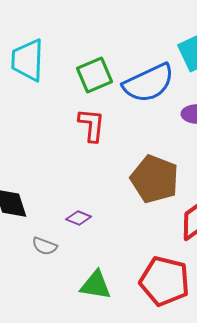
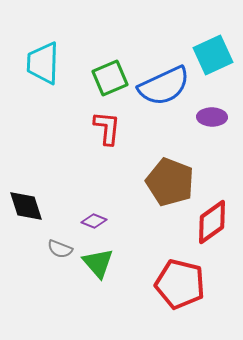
green triangle: (96, 285) -> (98, 263), moved, turned 40

